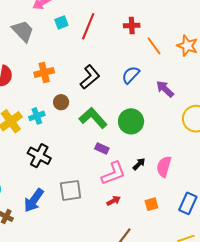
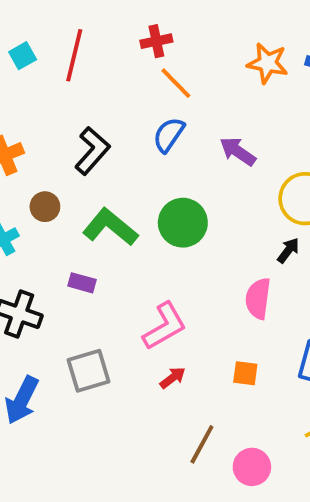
orange line: (154, 46) -> (176, 83), moved
purple rectangle: (102, 149) -> (82, 283), moved
black arrow: (139, 164) -> (288, 250), moved
orange square: (151, 204) -> (245, 373), turned 32

